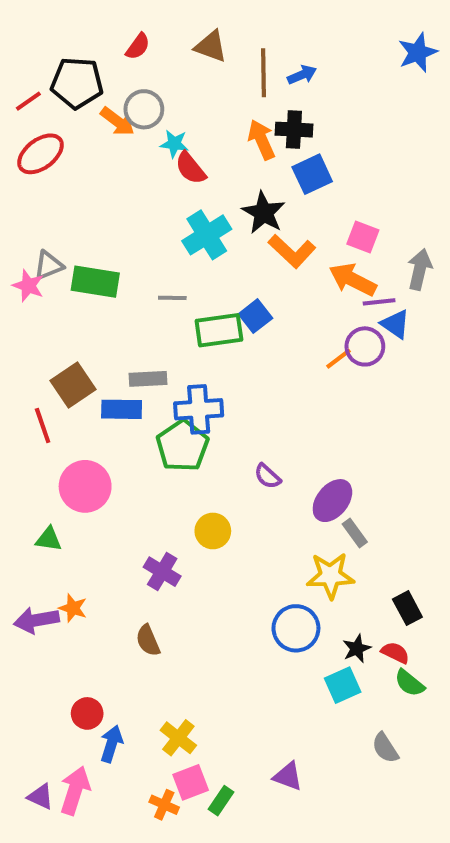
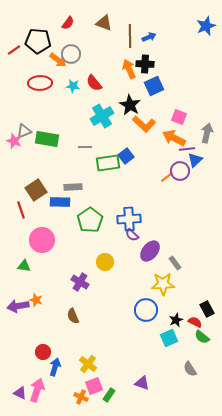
cyan star: (174, 144) -> (73, 86), moved
red ellipse: (40, 154) -> (40, 83), moved, turned 35
blue triangle: (395, 324) -> (195, 160), turned 42
blue cross: (199, 409) -> (129, 219), moved
purple ellipse: (332, 501) -> (150, 251), moved
black rectangle: (407, 608) -> (207, 309), moved

